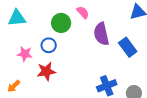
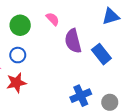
green circle: (61, 23) -> (20, 25), moved

